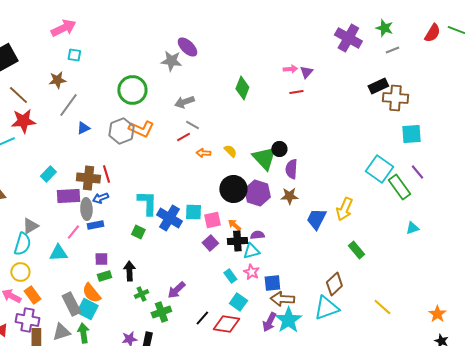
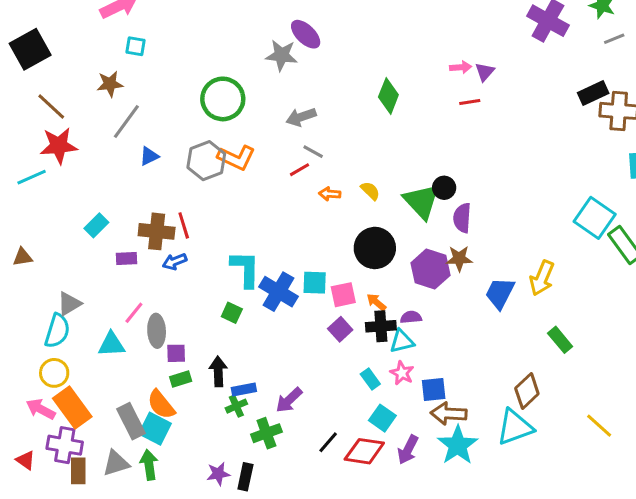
purple hexagon: (257, 193) -> (431, 269), moved
purple rectangle: (68, 196) -> (126, 259), size x0.6
gray ellipse: (86, 209) -> (157, 331), moved
blue rectangle: (95, 225) -> (244, 389), moved
orange rectangle: (32, 295) -> (72, 408), size x1.5
purple arrow: (269, 322) -> (408, 450), moved

